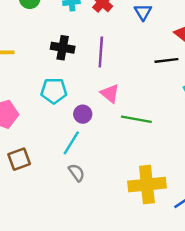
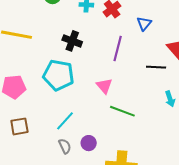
purple line: (101, 52) -> (118, 49), moved
cyan pentagon: (54, 91) -> (58, 75), size x1.4
purple circle: (83, 114) -> (89, 143), moved

